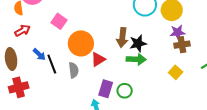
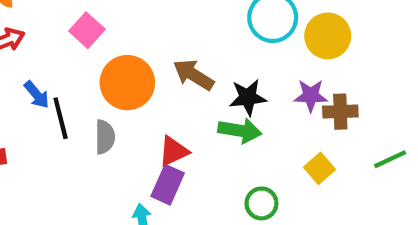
purple star: (178, 32) -> (311, 96), moved
brown arrow: (122, 38) -> (193, 75), moved, turned 108
red triangle: (98, 59) -> (174, 151), moved
green circle: (125, 91) -> (261, 203), moved

